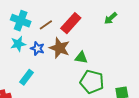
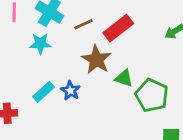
blue star: (37, 49) -> (70, 91), moved
green pentagon: (92, 82) -> (152, 95), moved

